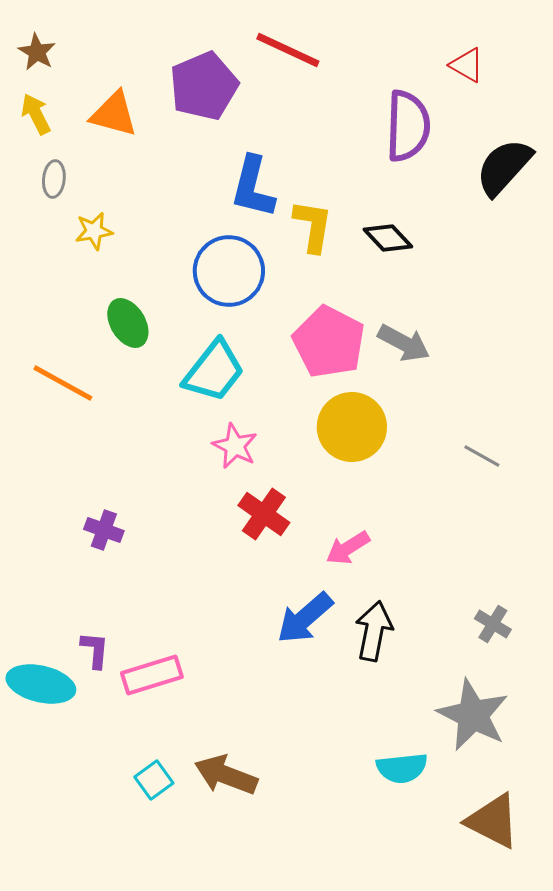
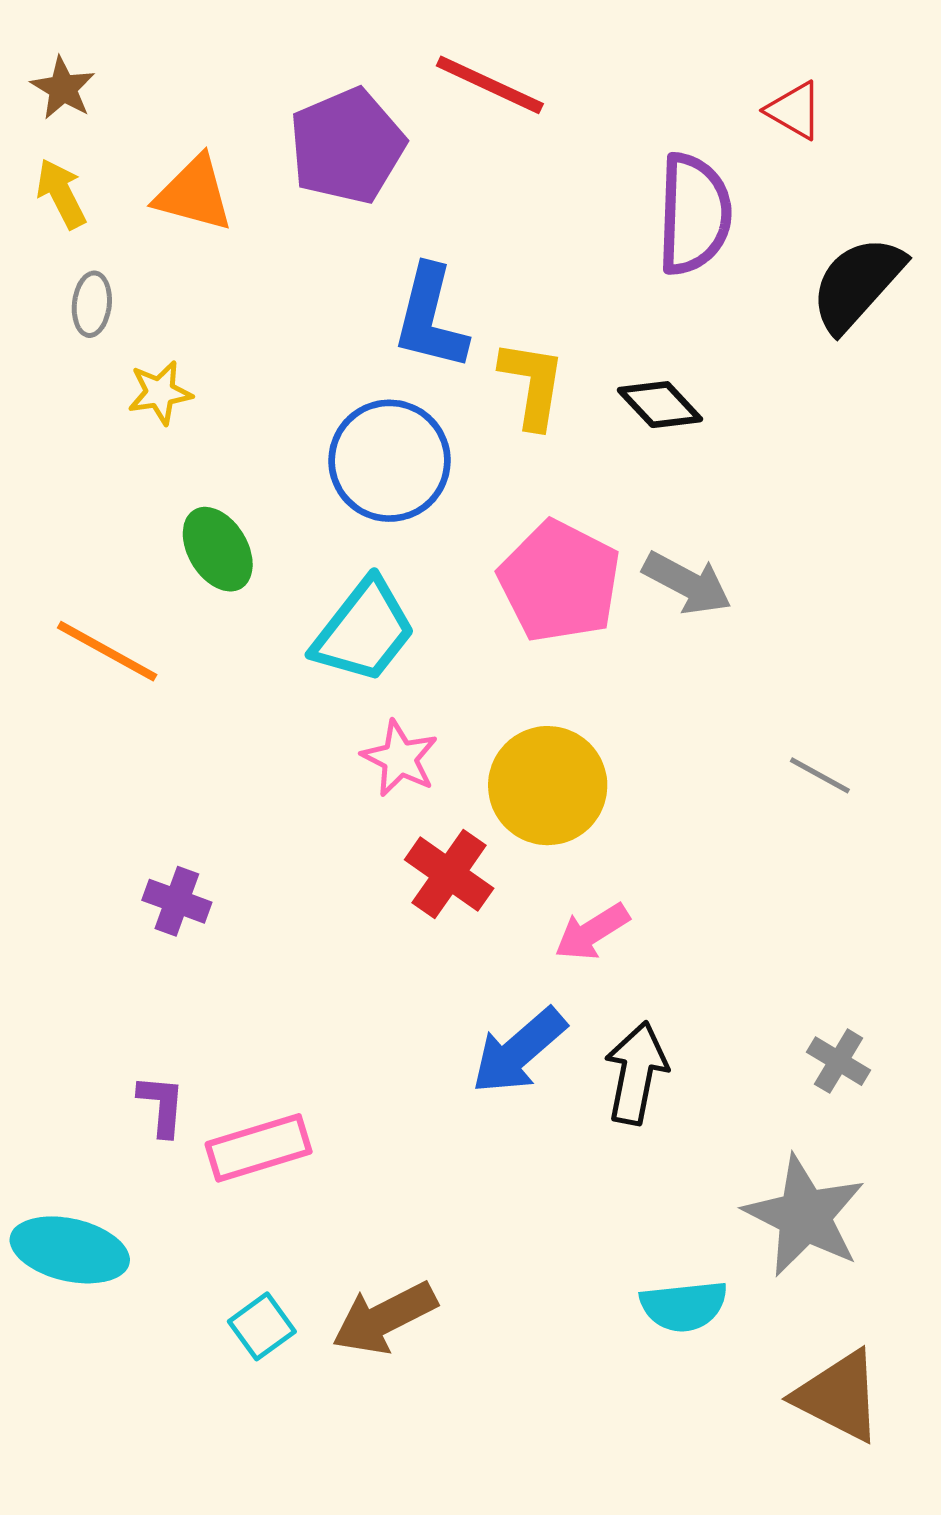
yellow circle: (352, 427) -> (548, 786), moved
cyan ellipse: (41, 684) -> (70, 1250), moved
brown arrow: (226, 775) -> (384, 1318), turned -48

